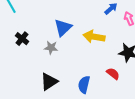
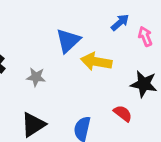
blue triangle: (63, 28) -> (68, 41), moved

